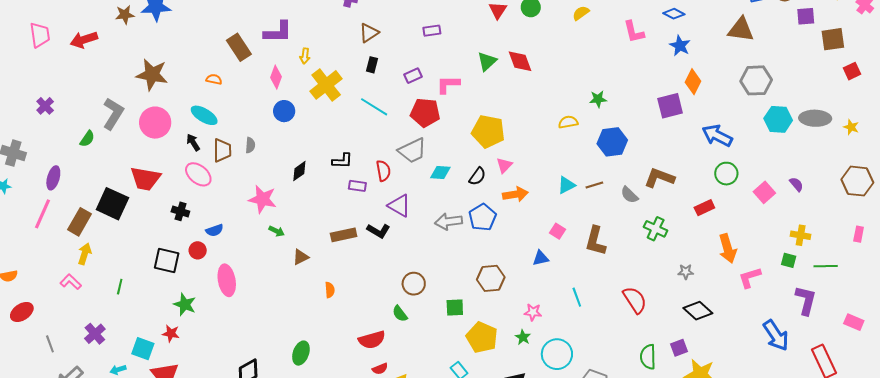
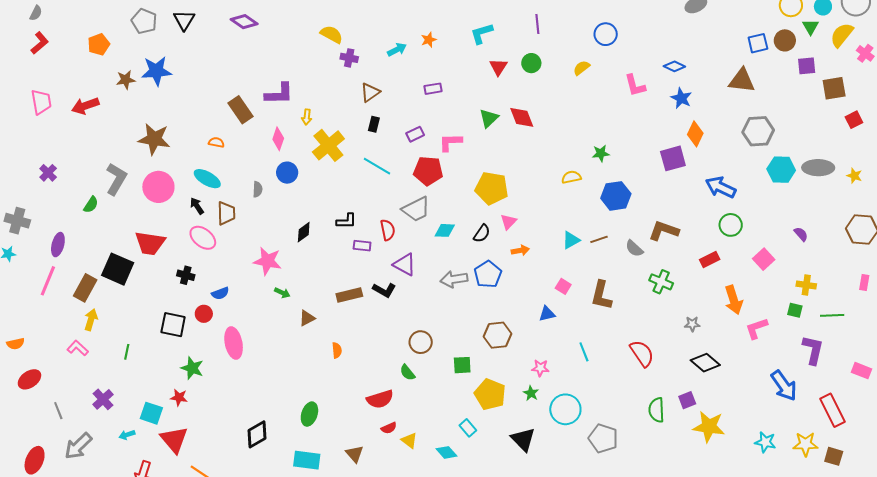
gray semicircle: (250, 145) -> (258, 189), moved
pink square: (764, 192) -> (764, 259), moved
orange arrow: (515, 194) -> (520, 250), size x0.7

